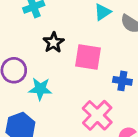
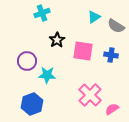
blue cross: (122, 81) -> (111, 55), moved

